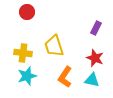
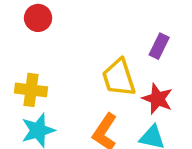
yellow trapezoid: (54, 46) -> (119, 78), moved

